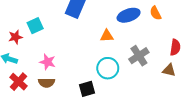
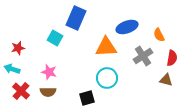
orange semicircle: (156, 13) -> (159, 35), moved
cyan square: (35, 26) -> (55, 38), moved, turned -35
orange triangle: (107, 36) -> (106, 47), size x1.6
gray cross: (139, 56) -> (143, 56), moved

